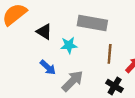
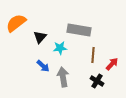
black triangle: (44, 32) -> (40, 37), turned 40
gray arrow: (73, 81) -> (63, 77), turned -54

